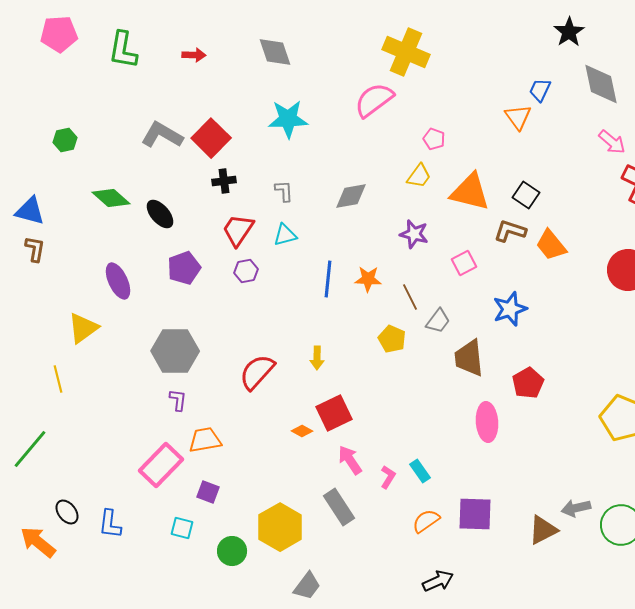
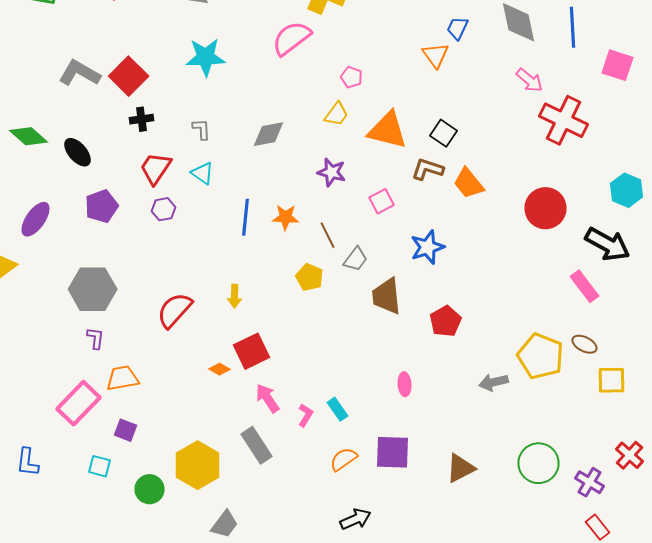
cyan triangle: (285, 235) -> (202, 173), turned 50
purple ellipse: (118, 281) -> (36, 219), turned 60
pink ellipse: (487, 422) -> (404, 384), moved, size x0.6
gray arrow: (576, 508) -> (494, 382), moved

